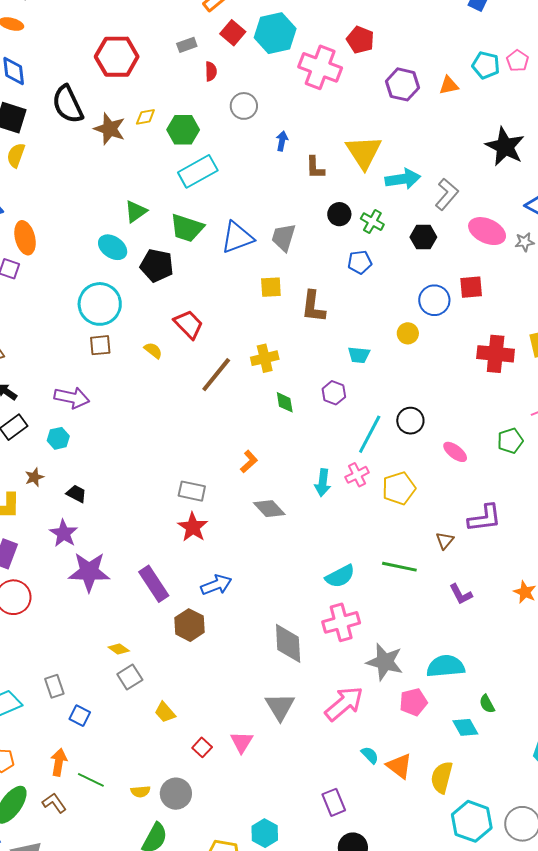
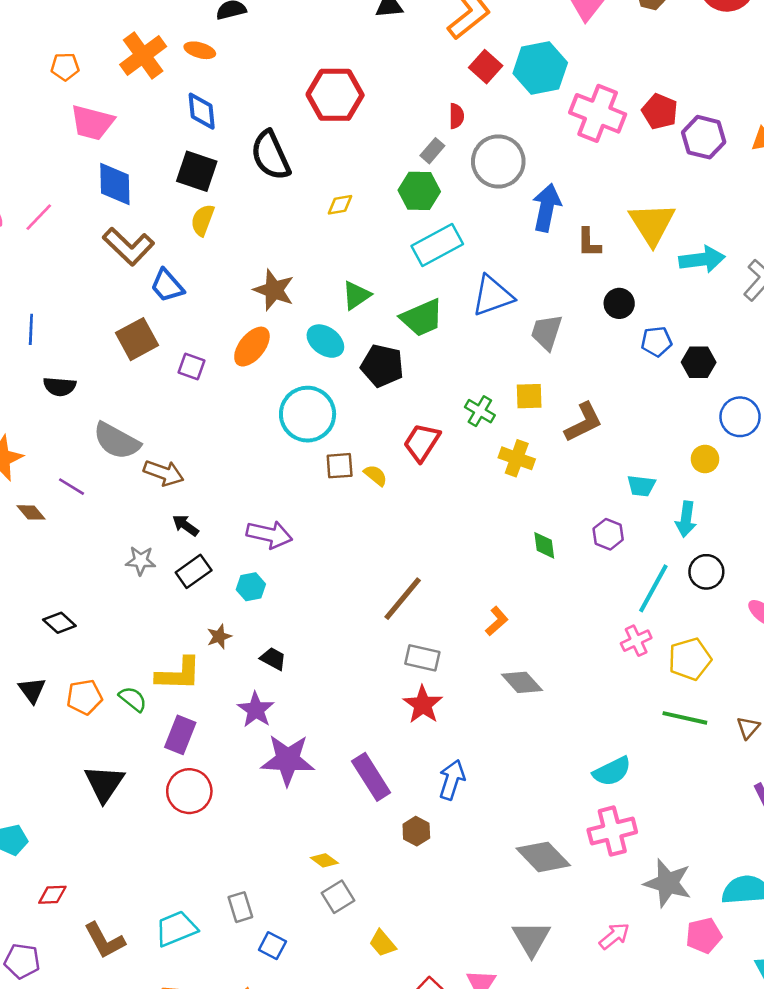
red pentagon: (360, 40) -> (660, 111), moved
gray rectangle: (187, 45) -> (432, 151), moved, turned -30
gray circle: (244, 106) -> (498, 161), size x1.5
yellow diamond: (145, 117) -> (340, 205), moved
brown star: (110, 129) -> (274, 290), moved
blue arrow: (282, 141) -> (547, 208), size x1.8
green cross: (372, 222) -> (480, 411), moved
green trapezoid: (187, 228) -> (422, 318), turned -42
blue triangle: (237, 237) -> (493, 296), moved
black hexagon: (423, 237) -> (699, 362), moved
orange ellipse: (25, 238) -> (252, 347), moved, turned 52
blue pentagon: (360, 262) -> (656, 341), moved
brown L-shape: (313, 307) -> (583, 422), turned -124
red trapezoid: (189, 324) -> (422, 442), turned -104
brown square: (100, 345) -> (340, 466), moved
yellow cross: (265, 358) -> (517, 458), moved, turned 32
brown line: (216, 375) -> (403, 599), moved
cyan arrow: (323, 483) -> (686, 519), moved
green line: (399, 567) -> (685, 718), moved
blue arrow: (216, 585) -> (452, 780), turned -52
brown hexagon: (190, 625) -> (416, 831), size x0.7
gray diamond: (288, 643) -> (543, 857), turned -42
pink arrow: (344, 704) -> (614, 936), size x0.6

